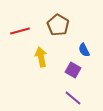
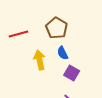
blue semicircle: (84, 50) -> (63, 53), moved

